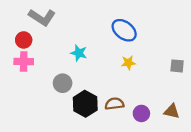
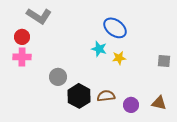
cyan star: (79, 53) -> (99, 49), moved

